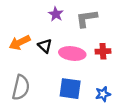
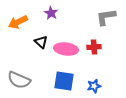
gray L-shape: (87, 18) -> (106, 17), moved
orange arrow: (20, 43) -> (18, 22), moved
gray semicircle: (21, 87) -> (19, 80), turned 100

